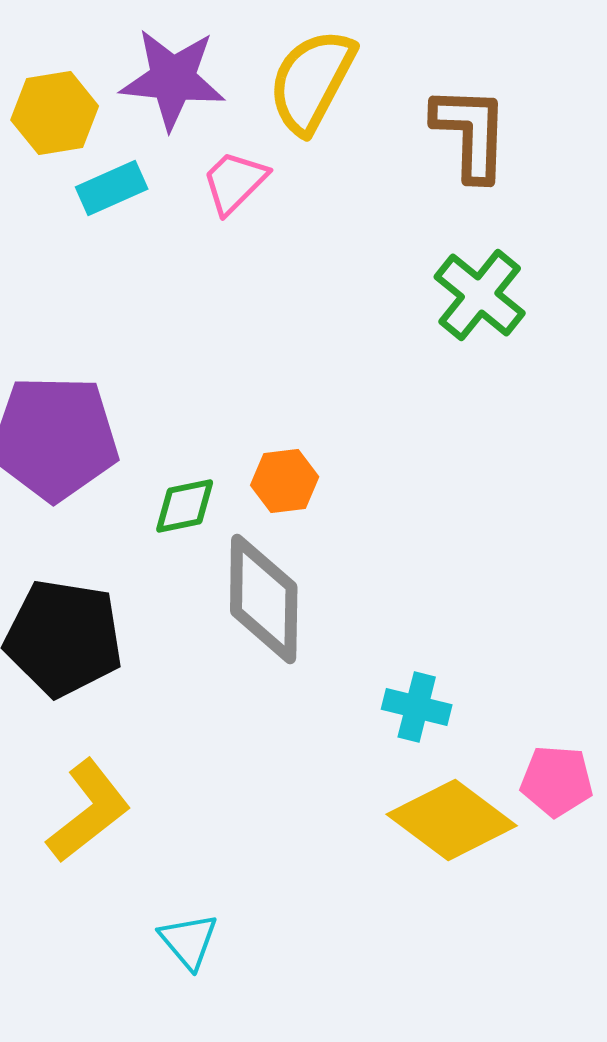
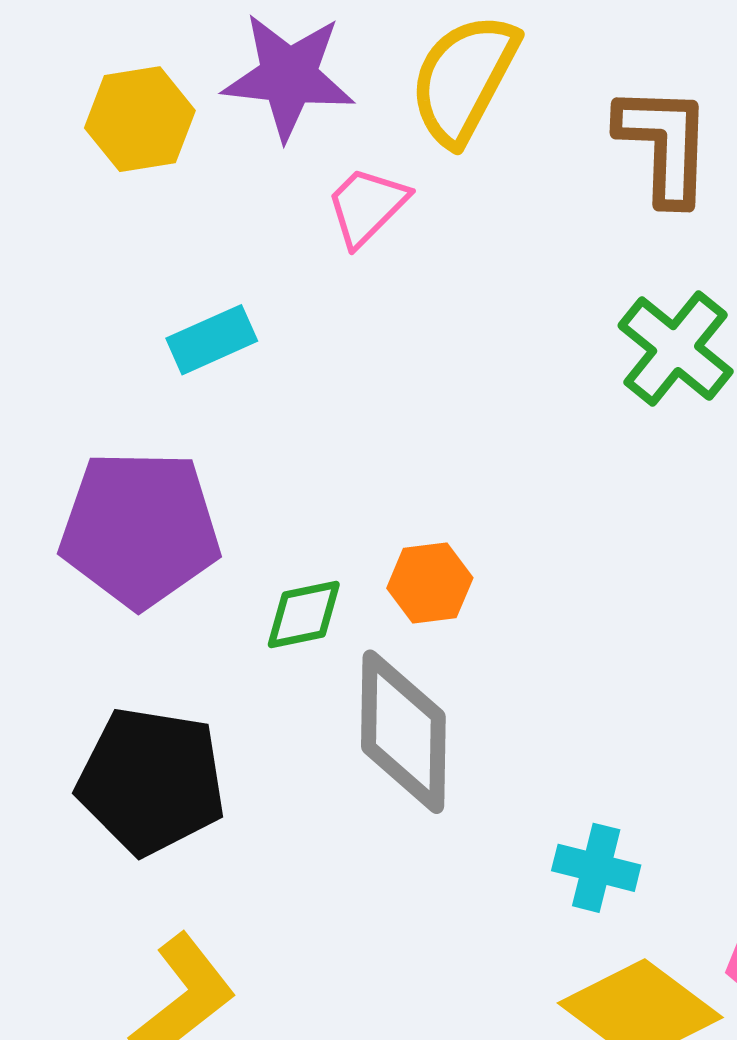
cyan rectangle: (112, 188) -> (212, 340), moved

